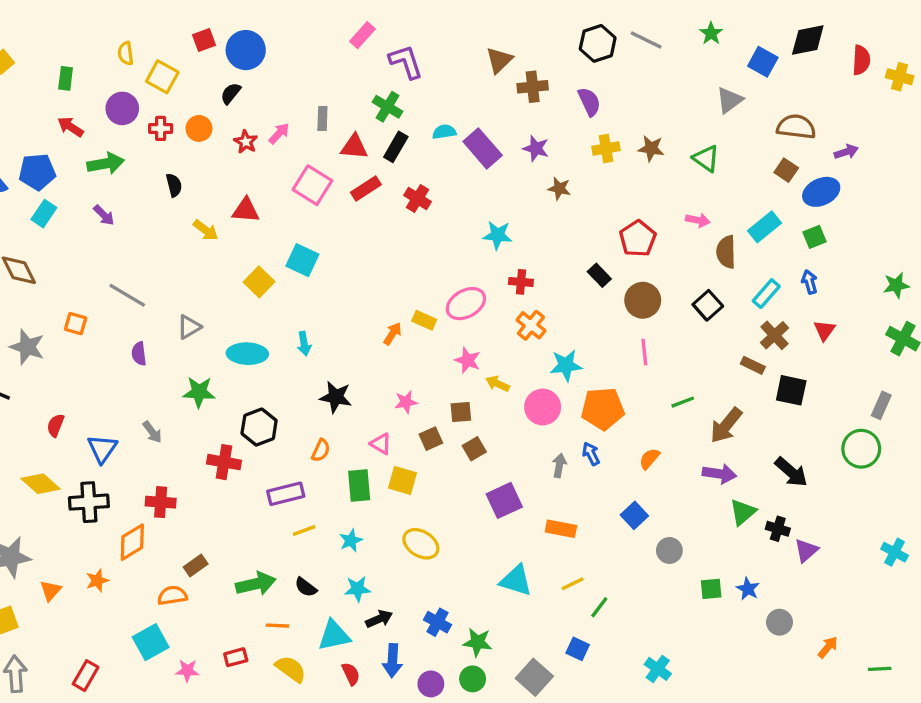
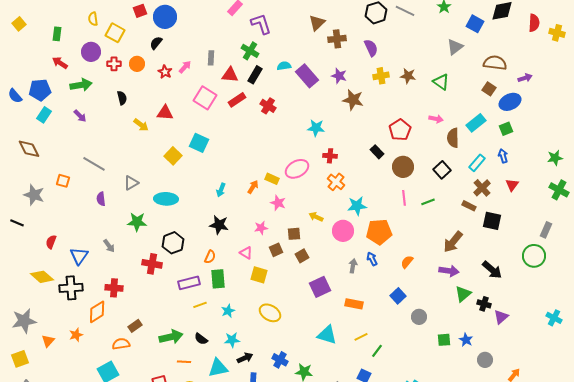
brown star: (559, 188) -> (353, 100), size x1.5
cyan arrow: (304, 344) -> (221, 190), moved, turned 32
pink star: (468, 360) -> (278, 203), moved
green line: (683, 402) -> (428, 202), moved
green rectangle: (359, 485) -> (218, 279), moved

